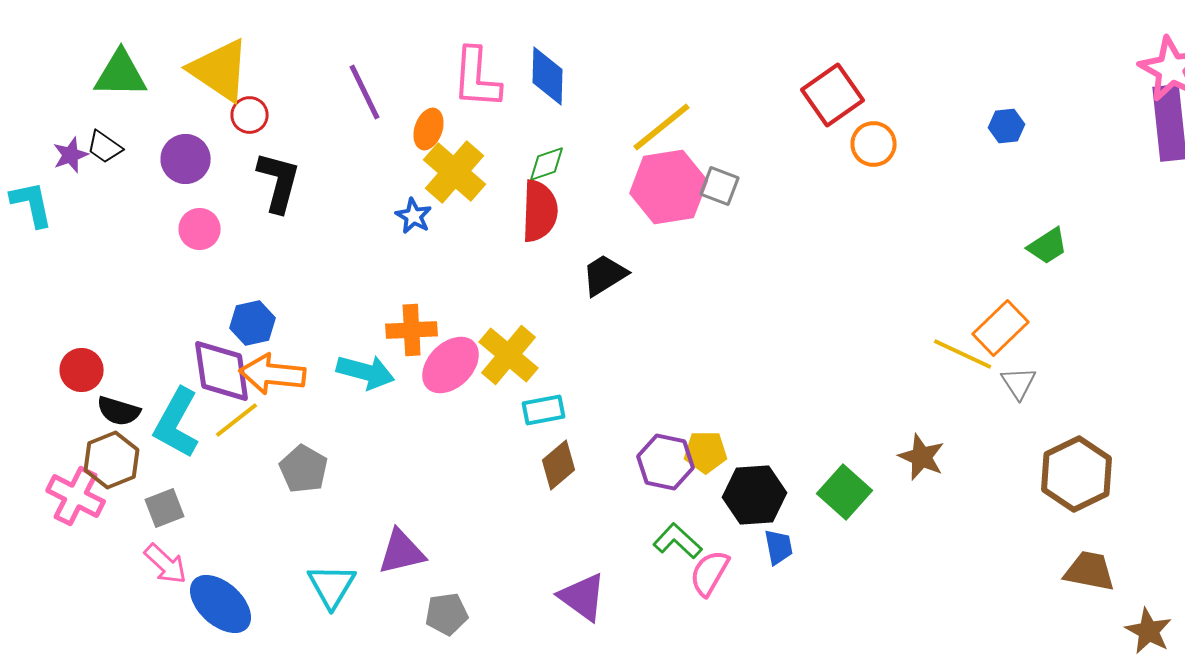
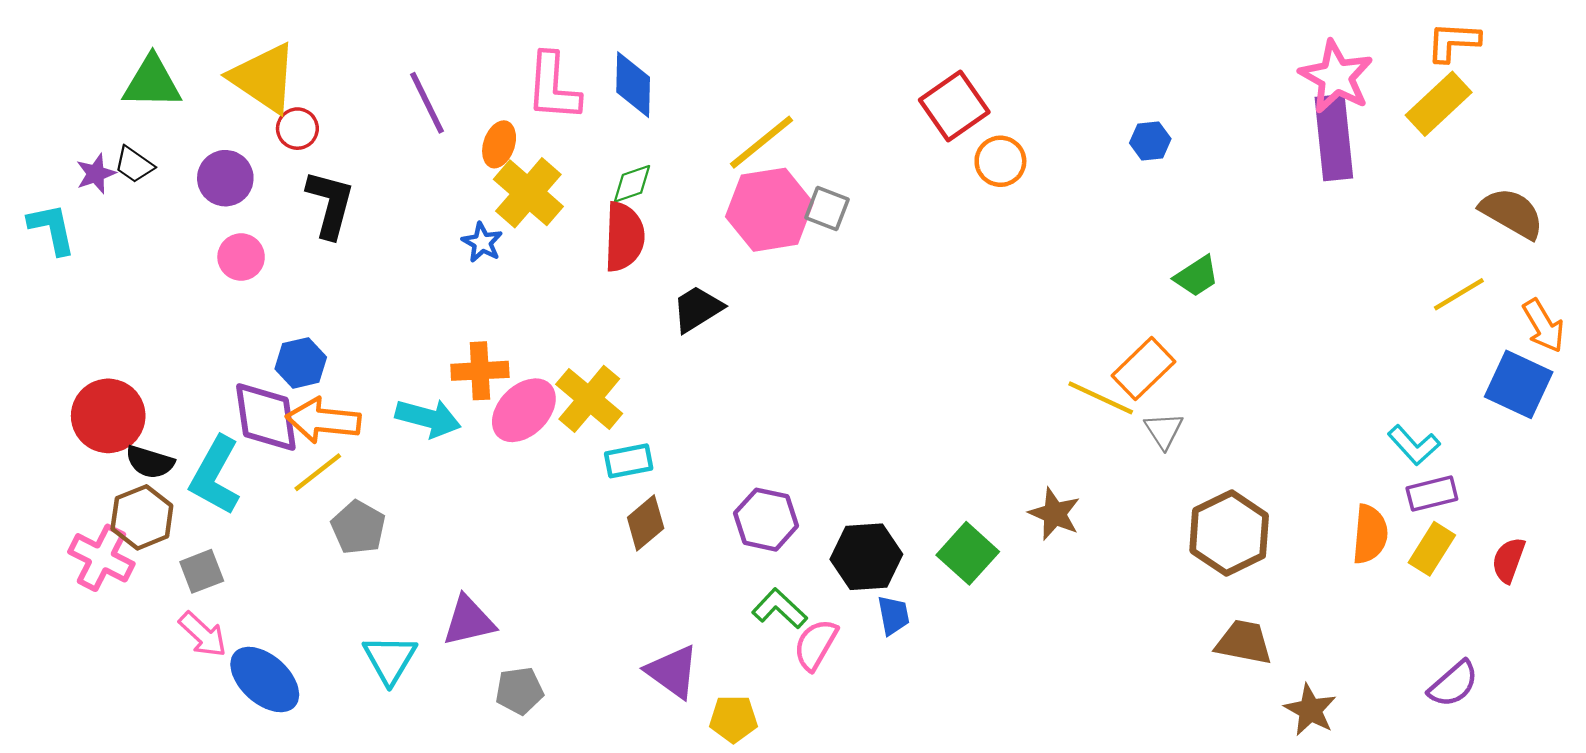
red circle: (82, 370) -> (108, 416), size x1.5
yellow line: (237, 420) -> (318, 472), moved
yellow pentagon: (706, 452) -> (733, 719), moved

